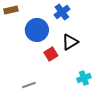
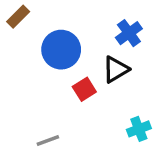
brown rectangle: (11, 10) -> (18, 17), turned -32
blue cross: (62, 12) -> (129, 33), moved

